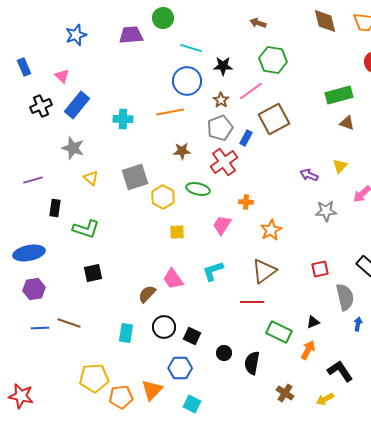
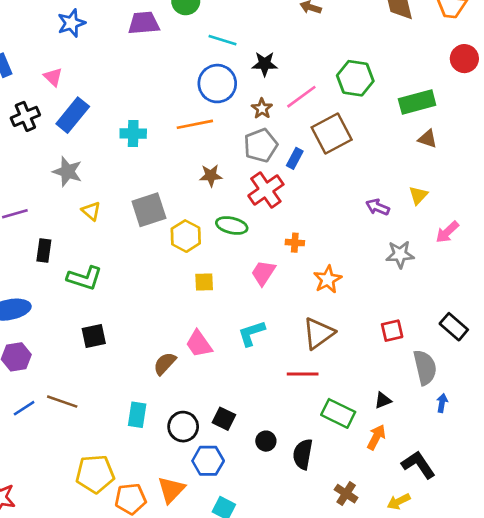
green hexagon: (273, 60) -> (355, 78), moved
black circle: (164, 327) -> (183, 427), moved
blue line: (40, 328) -> (24, 408), turned -30

